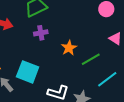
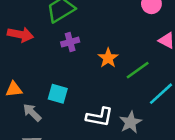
cyan square: (28, 72) -> (58, 94), size x0.7

